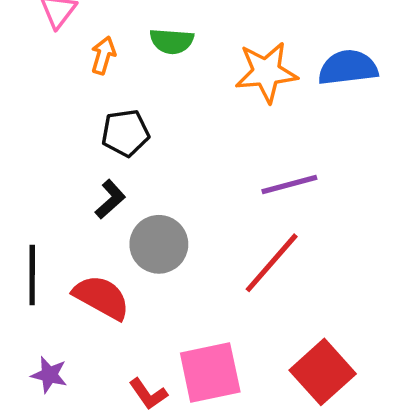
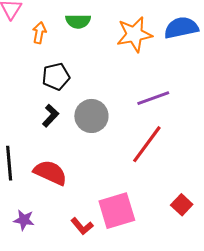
gray circle: (159, 244) -> (91, 116), moved
red square: (323, 372) -> (182, 205), size x0.6

